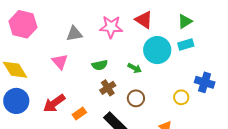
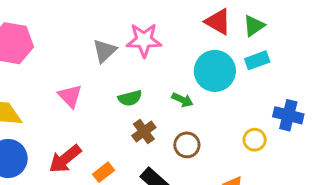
red triangle: (144, 20) -> (218, 22), moved
gray triangle: (74, 34) -> (105, 51), moved, turned -30

